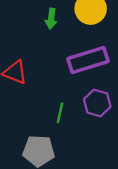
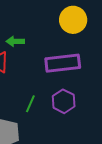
green arrow: (51, 19) -> (15, 41), moved, turned 72

